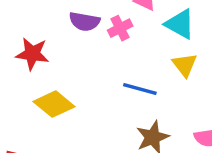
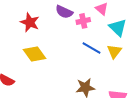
blue line: (140, 89) -> (91, 48), moved

